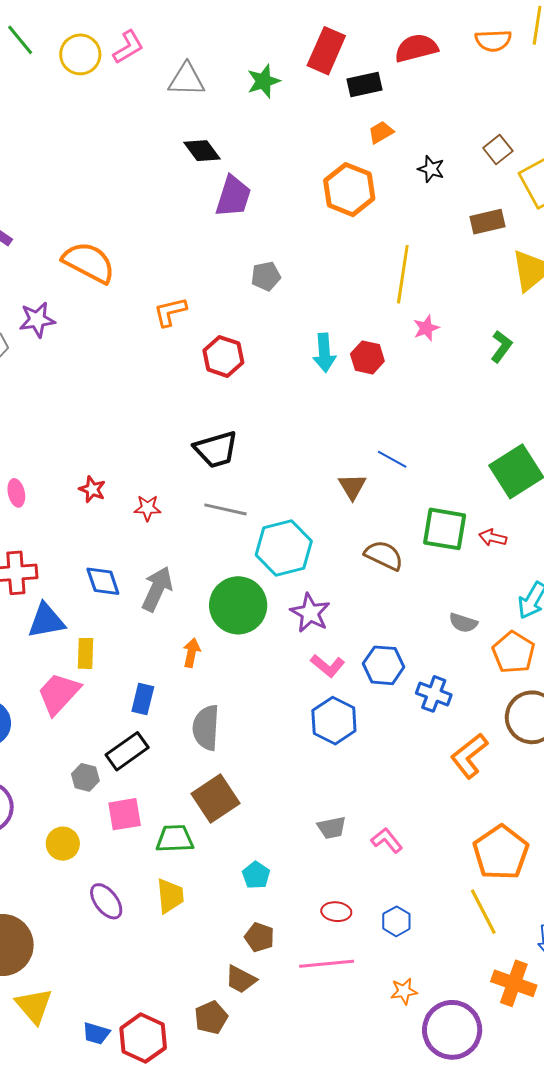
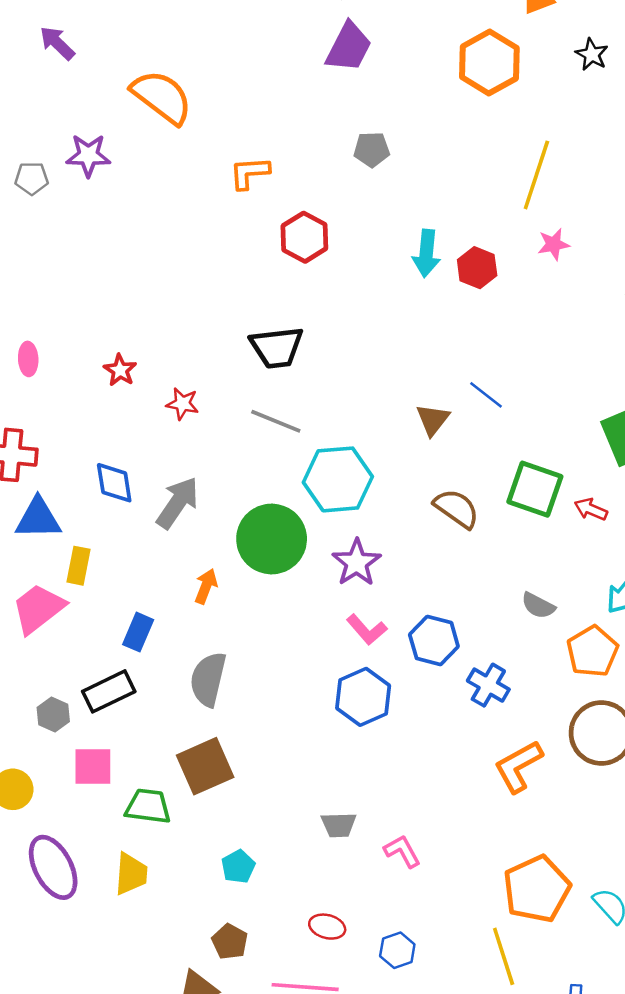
purple ellipse: (106, 901) -> (53, 867), size x1.4

